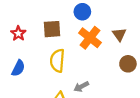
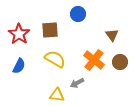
red star: (18, 33) -> (19, 34), size x1.5
orange cross: (90, 38) -> (94, 60), moved
yellow semicircle: (57, 61) -> (55, 59), turned 115

